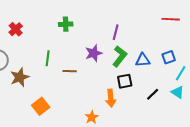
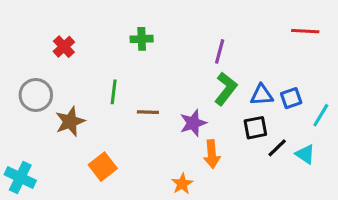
purple star: (94, 53) -> (193, 123), moved
blue square: (169, 57) -> (291, 98), moved
black square: (125, 81) -> (255, 128), moved
cyan triangle: (178, 92) -> (305, 154), moved

